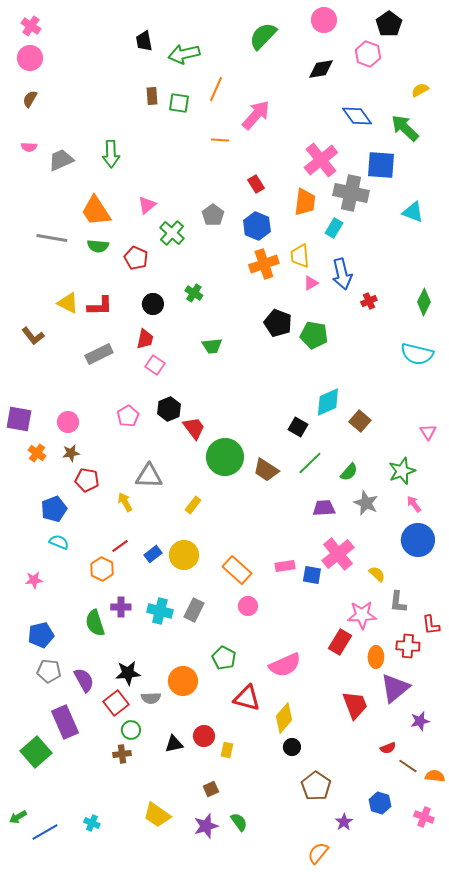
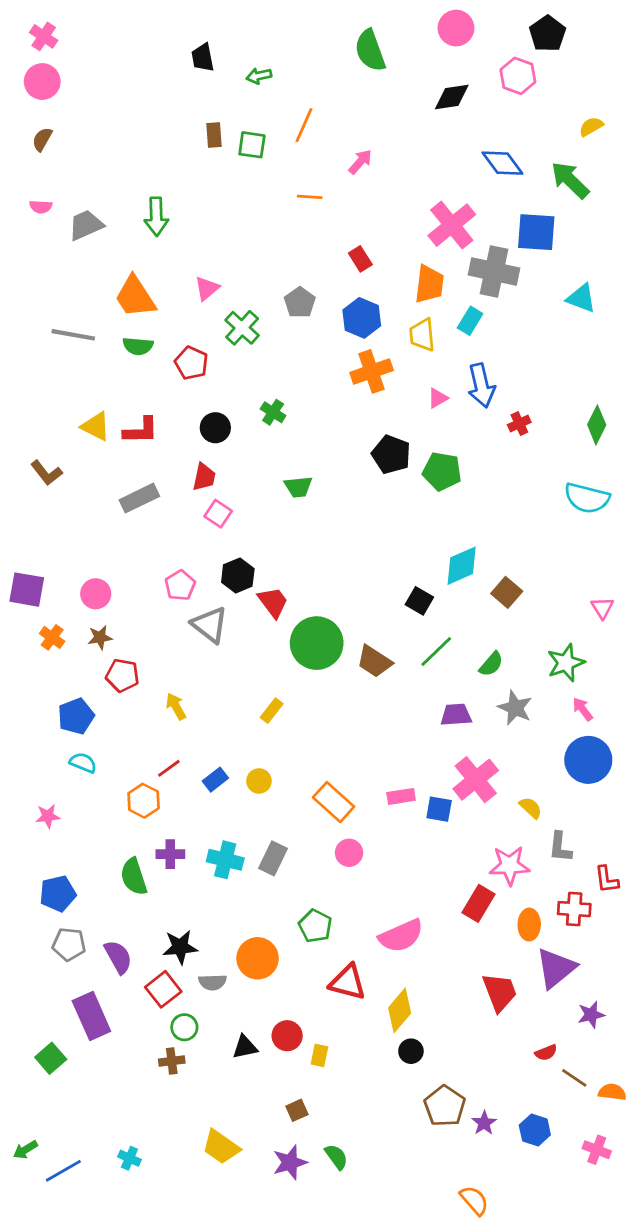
green semicircle: (263, 36) -> (370, 51), turned -64
green arrow: (184, 54) -> (259, 76), size x0.6
pink arrow: (256, 115) -> (360, 162), size x0.6
yellow trapezoid: (300, 256) -> (422, 335), moved
gray triangle: (149, 476) -> (210, 625), moved, turned 36
yellow circle: (184, 555) -> (259, 781), size x0.6
green square: (36, 752) -> (51, 1058), size x0.7
purple star: (344, 822) -> (484, 1123), moved
orange semicircle: (318, 853) -> (474, 1200), moved, turned 100

